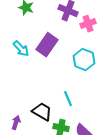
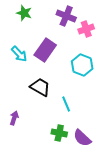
black trapezoid: (42, 112) -> (40, 87), moved
purple arrow: (16, 123) -> (14, 118), moved

